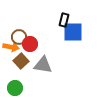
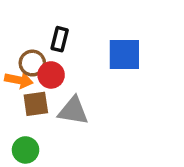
black rectangle: (64, 20) -> (60, 39), moved
brown square: (21, 61) -> (36, 104), turned 35

